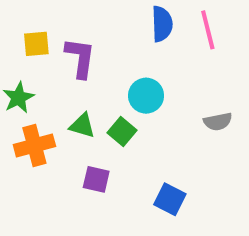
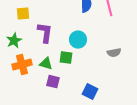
purple L-shape: (80, 58) -> (45, 33), moved
green triangle: (82, 126) -> (46, 64), moved
green square: (122, 132) -> (66, 58), turned -32

